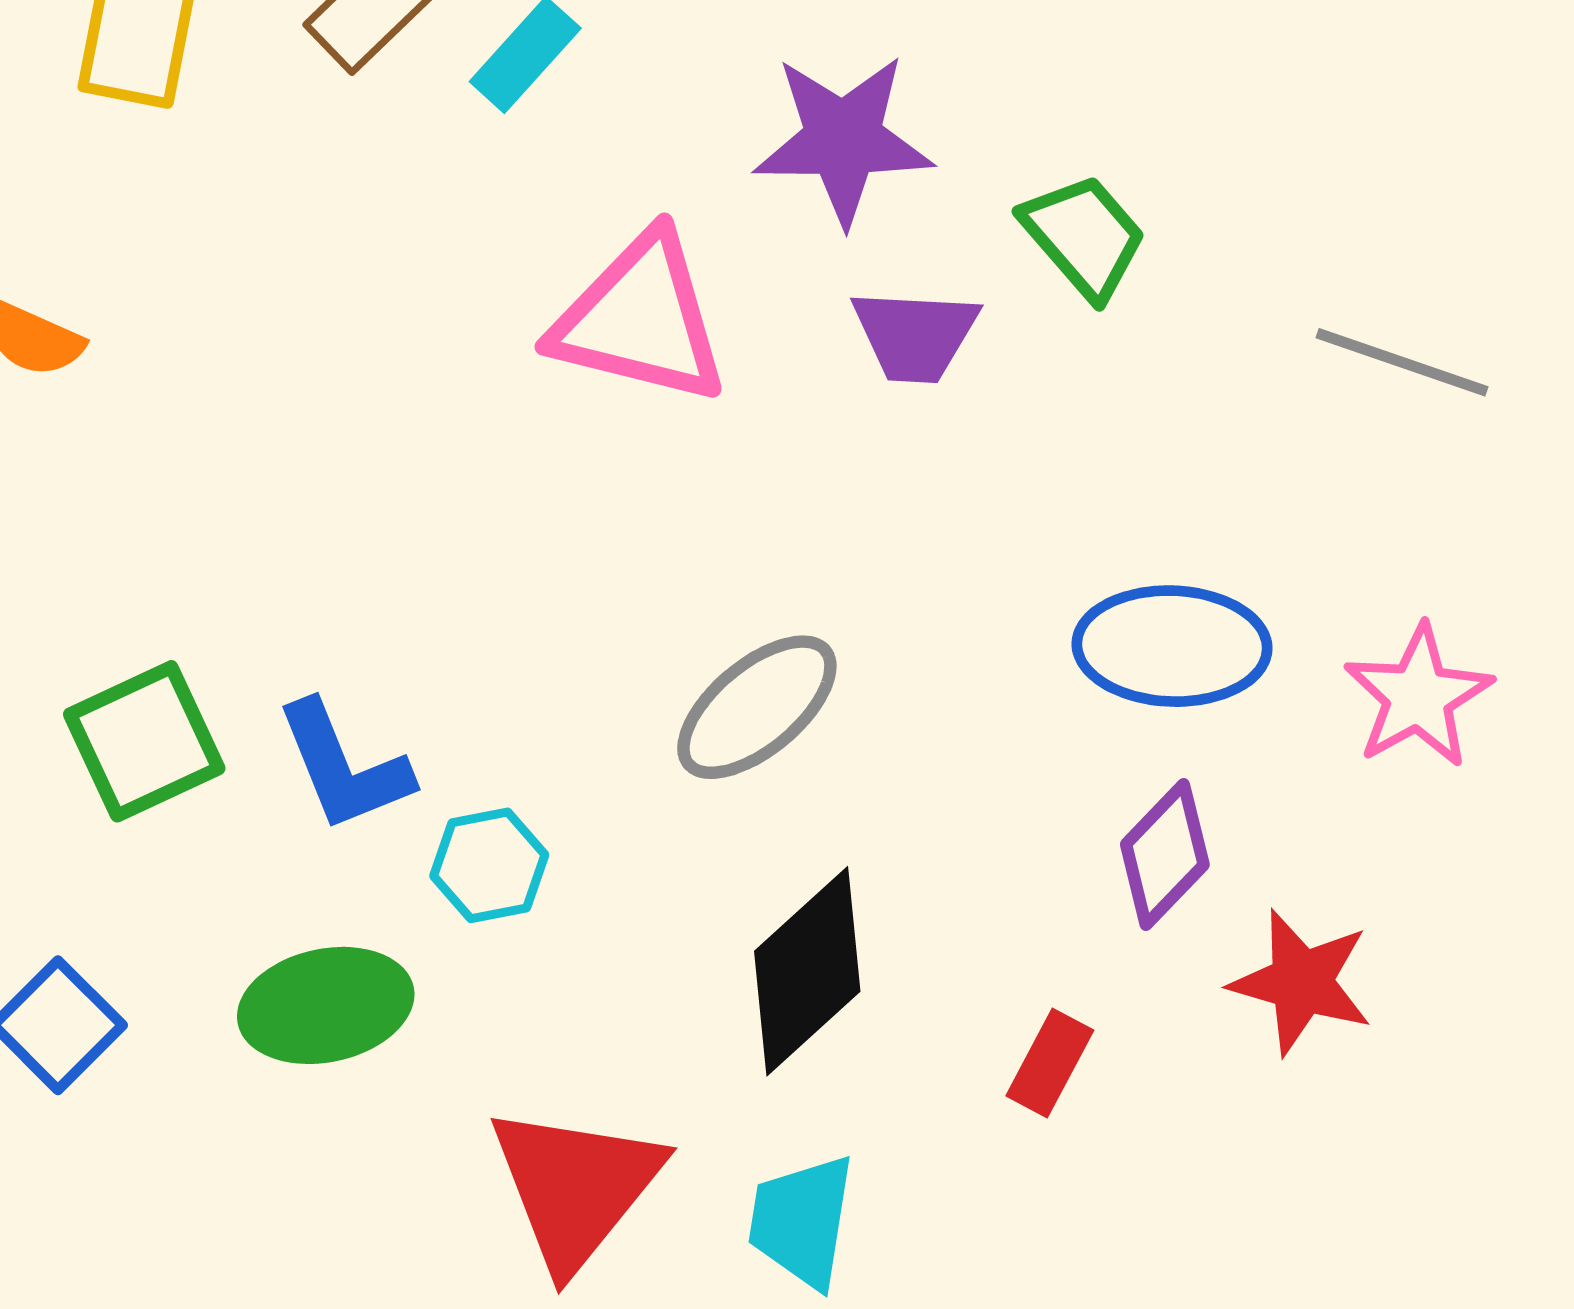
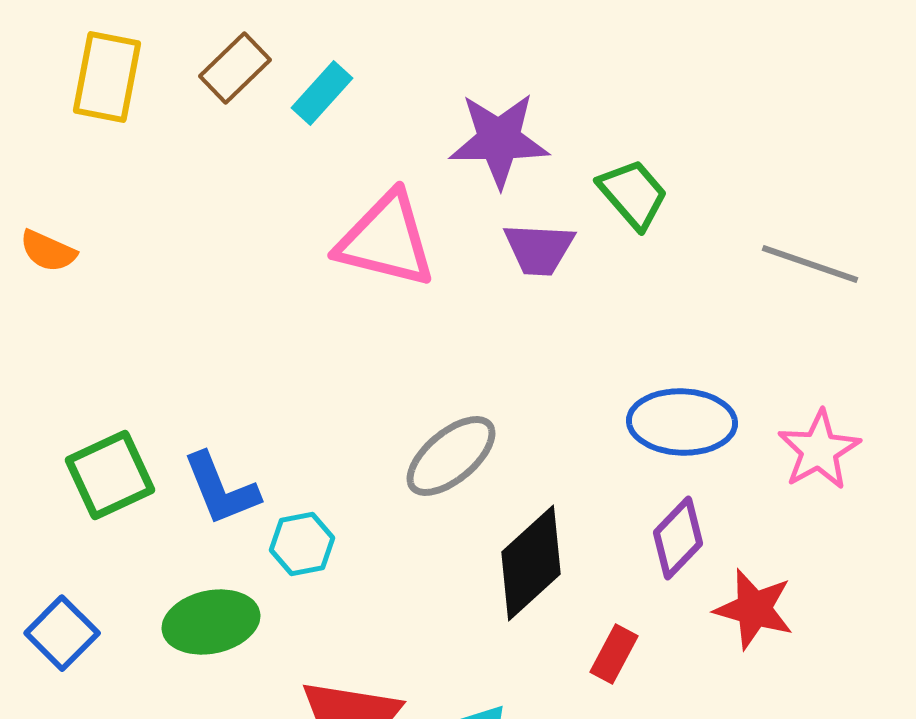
black diamond: (807, 971) -> (531, 563), moved

